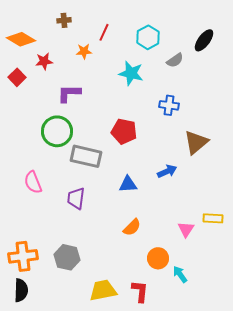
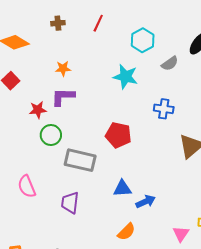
red line: (104, 32) -> (98, 23), moved
orange star: (84, 51) -> (63, 69), moved
red star: (44, 61) -> (38, 110), moved
green circle: (57, 131) -> (51, 135), size x0.7
blue arrow: (167, 171) -> (146, 202), moved

